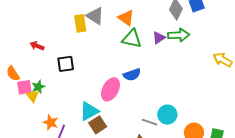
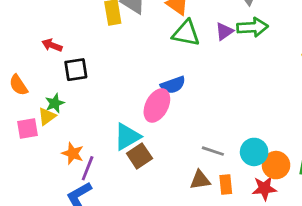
black square: (66, 64) -> (76, 70), moved
blue semicircle: (132, 75) -> (173, 85), moved
pink square: (24, 87) -> (28, 129), moved
yellow triangle: (33, 96) -> (47, 116), turned 32
cyan circle: (167, 115) -> (254, 152), moved

